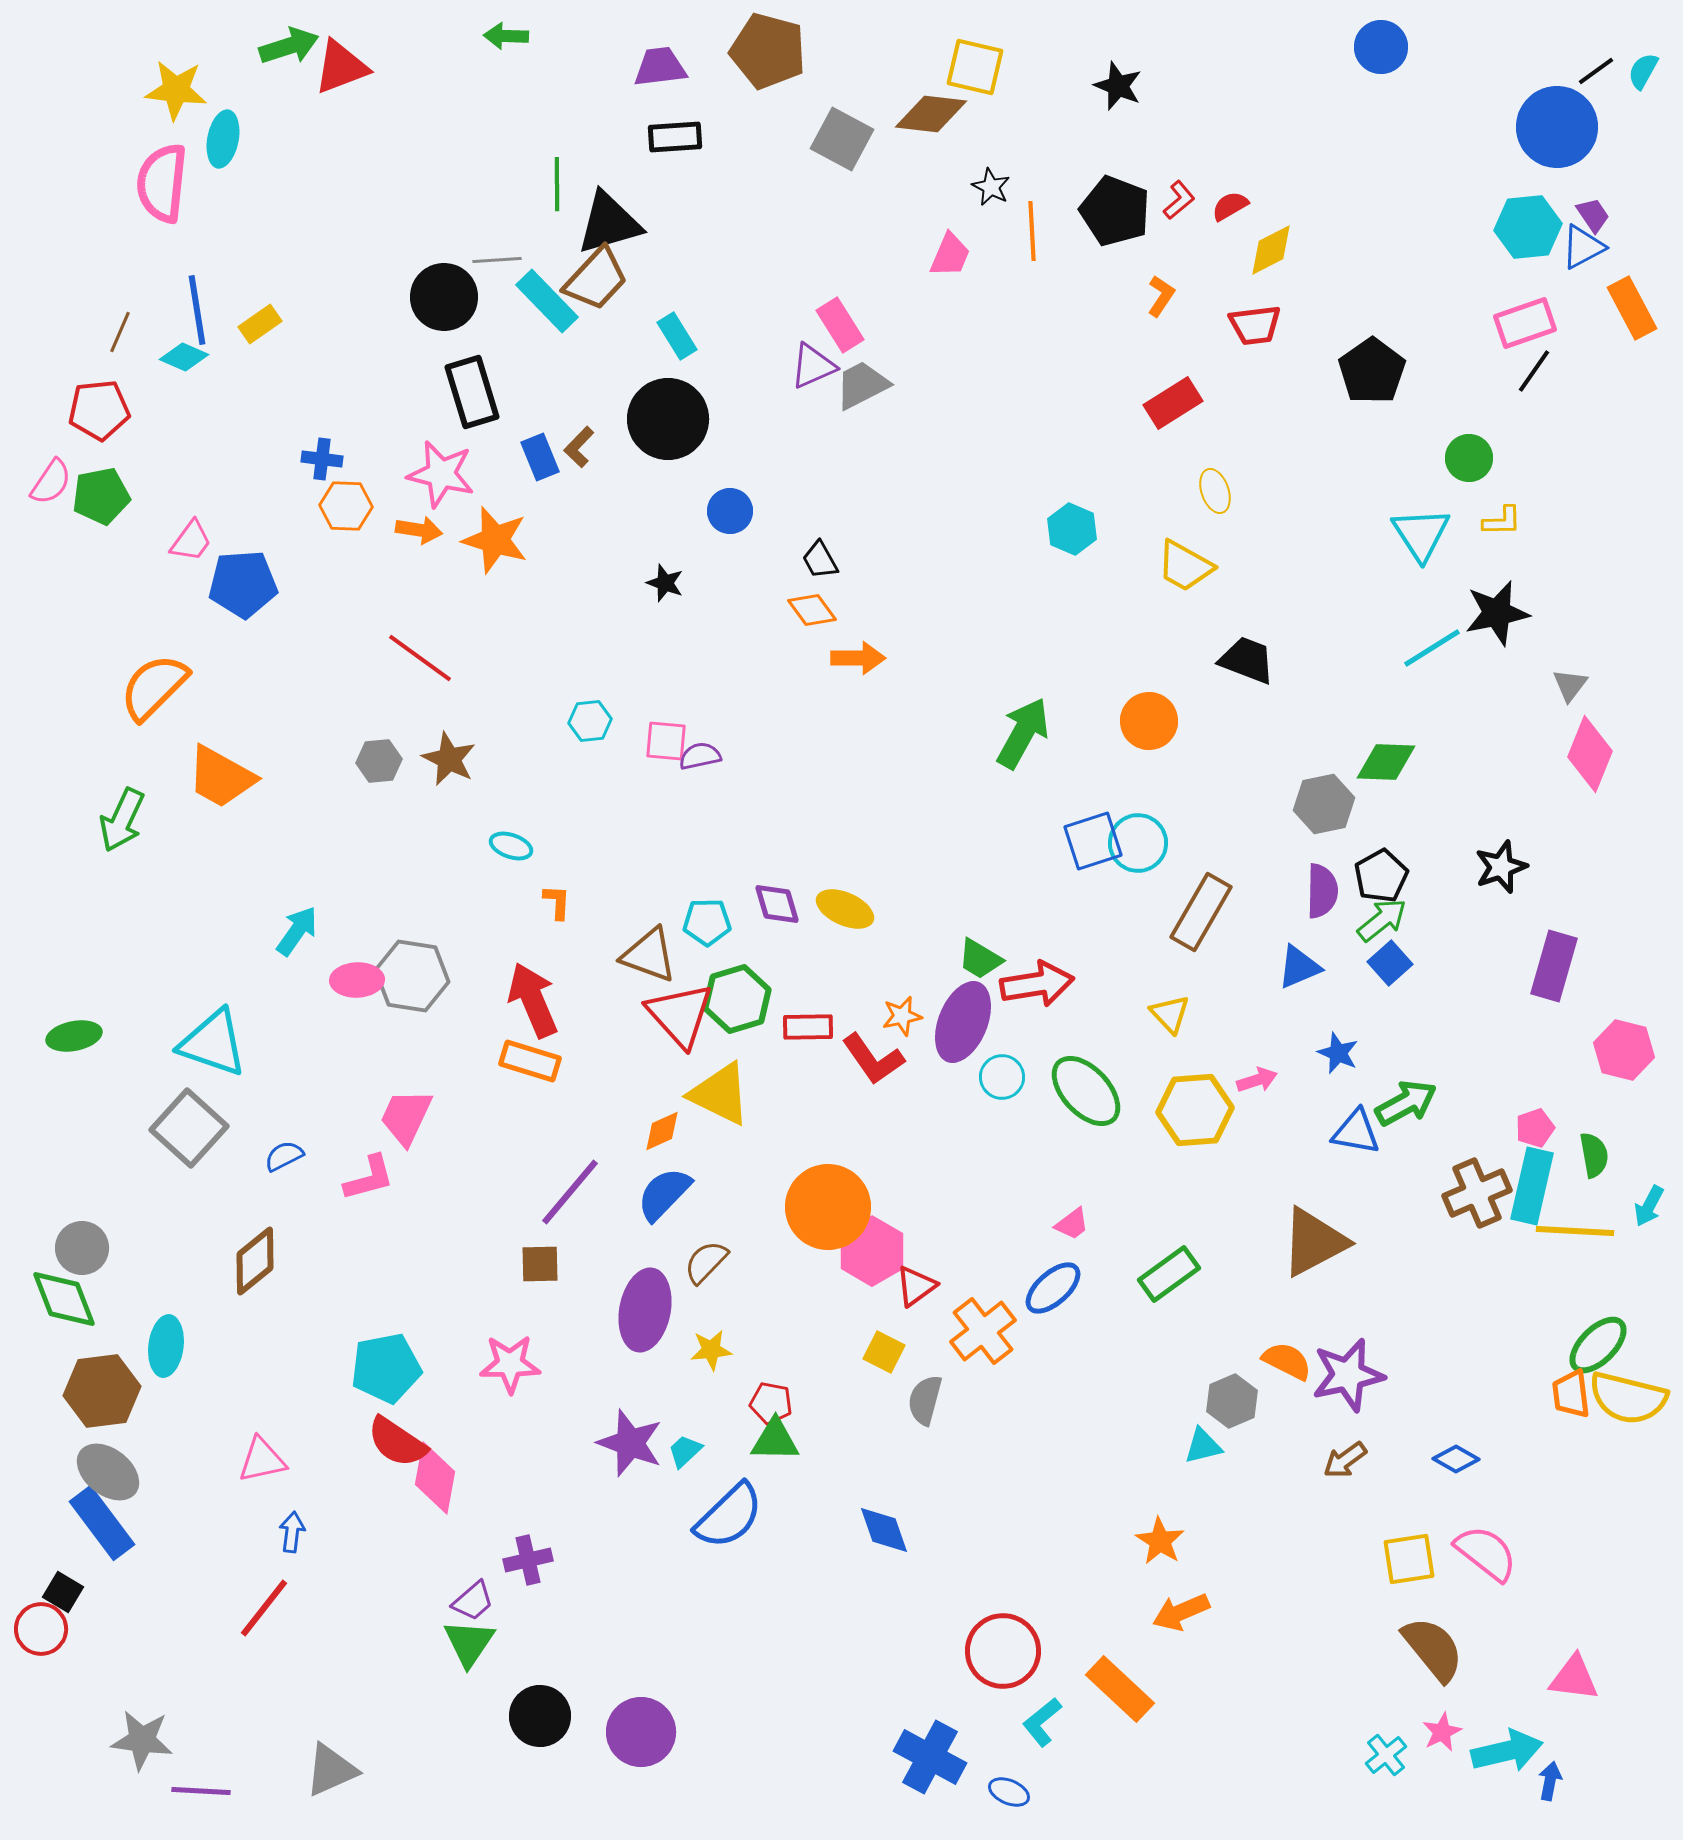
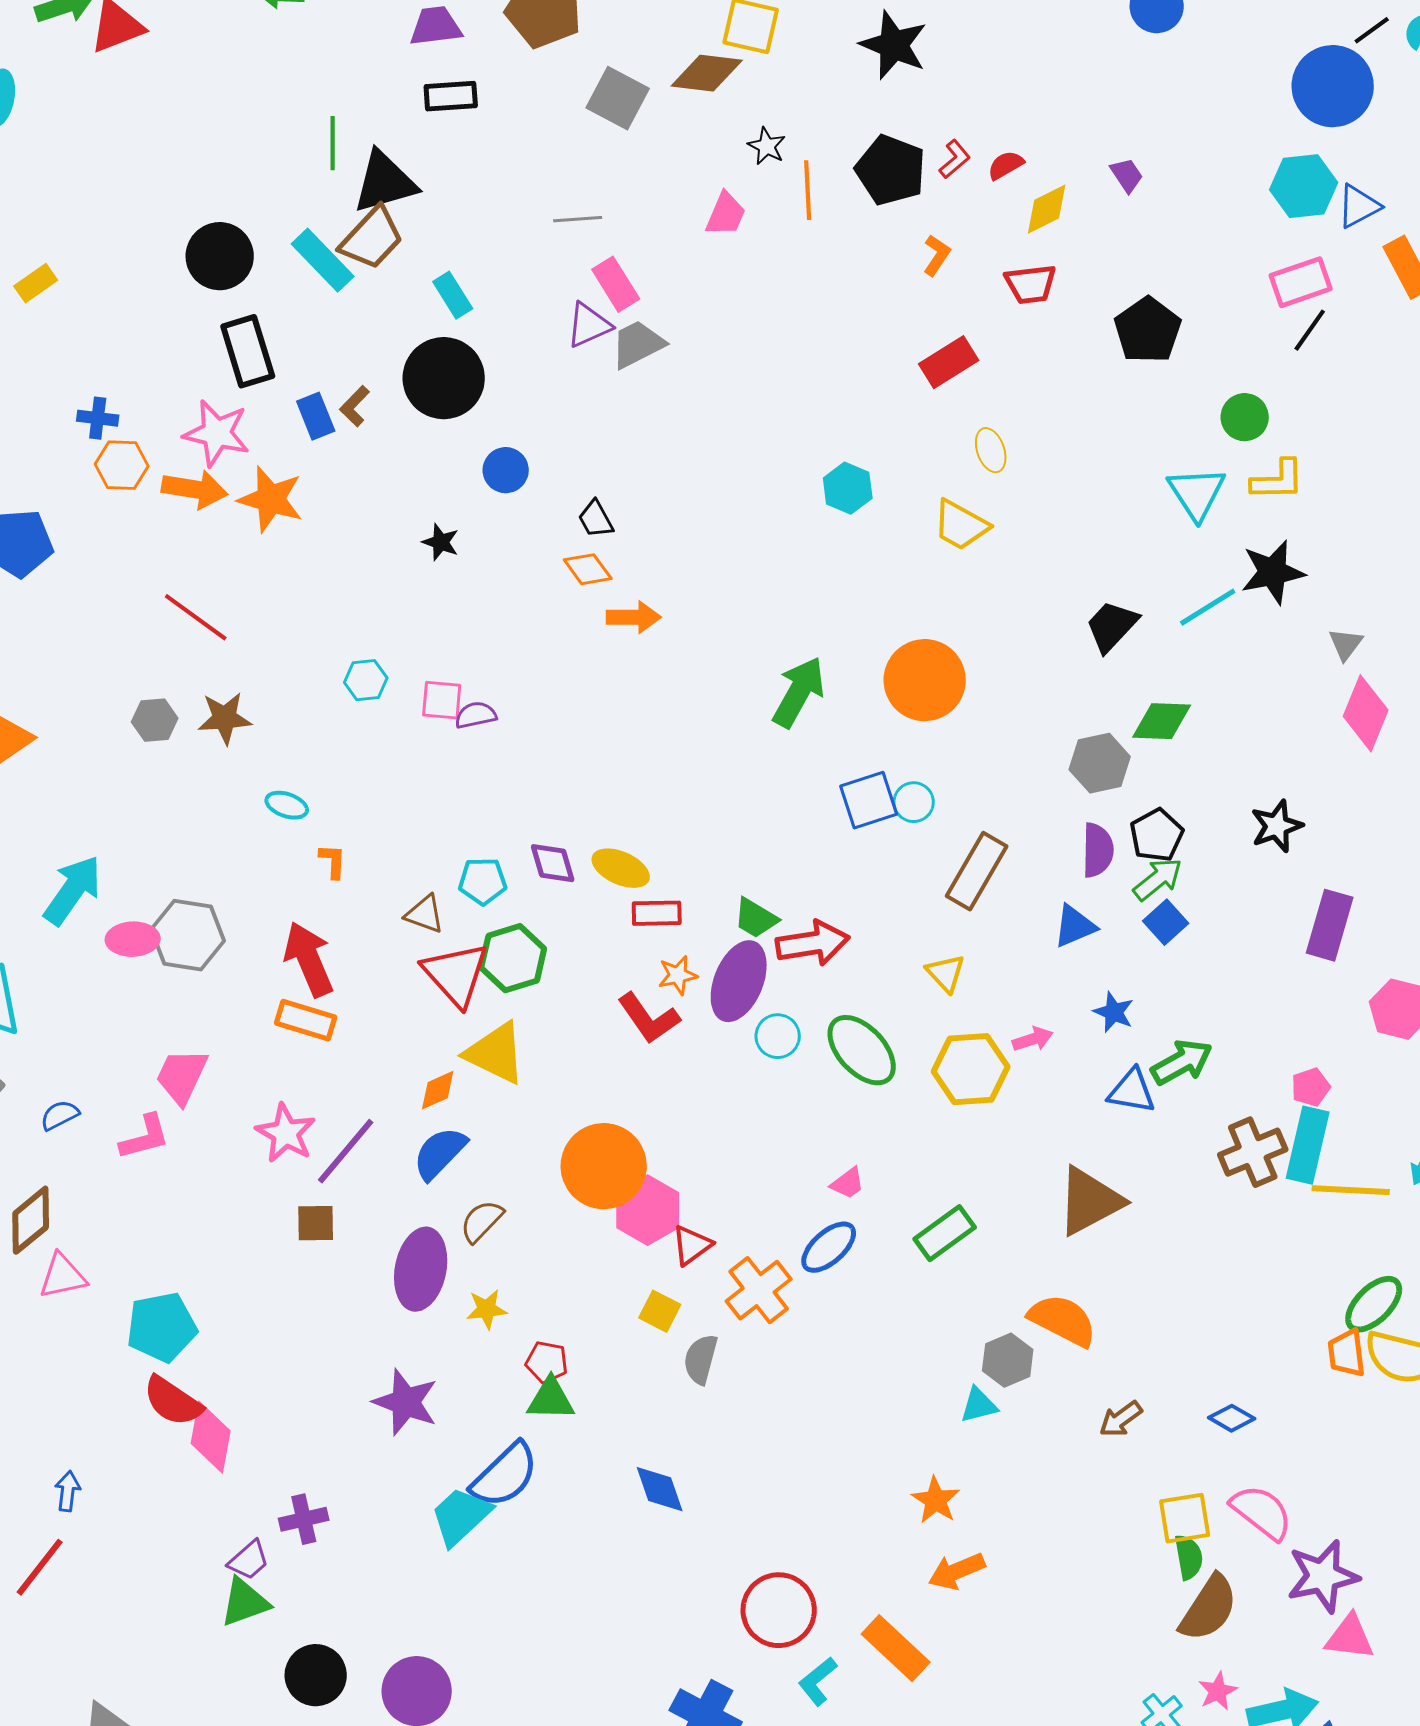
black star: (1118, 86) -> (894, 45), size x1.4
purple trapezoid: (1593, 215) -> (1127, 175), moved
gray line: (497, 260) -> (578, 219), moved
yellow L-shape: (1502, 521) -> (1278, 480), size x1.4
orange arrow: (419, 530) -> (195, 489), size x1.4
black trapezoid: (1247, 660) -> (1112, 626), moved, turned -68
orange circle: (1149, 721) -> (925, 680), size x1.4
brown star: (449, 759) -> (225, 718), turned -30
cyan circle: (1138, 843) -> (914, 802), size x0.7
cyan arrow: (297, 931) -> (73, 890), size x1.4
brown triangle: (649, 955) -> (425, 914), size x0.7
red rectangle: (808, 1027) -> (657, 913), moved
green semicircle: (1594, 1155) -> (1189, 1557), moved
orange semicircle: (1287, 1361) -> (1063, 1320), size x1.4
pink star: (510, 1364) -> (286, 1133), moved, turned 30
purple star: (1348, 1375) -> (1323, 1576), moved
cyan trapezoid: (685, 1451) -> (461, 1516), moved, size x1.8
pink triangle: (262, 1460) -> (63, 1276), moved
green triangle: (469, 1643) -> (245, 1602), turned 36
brown semicircle: (1433, 1649) -> (1209, 1608), turned 72

